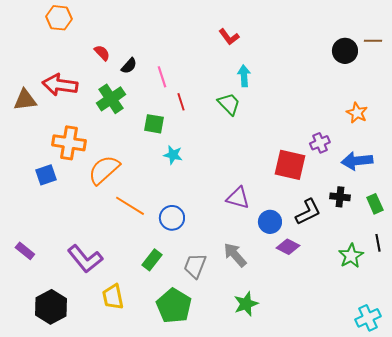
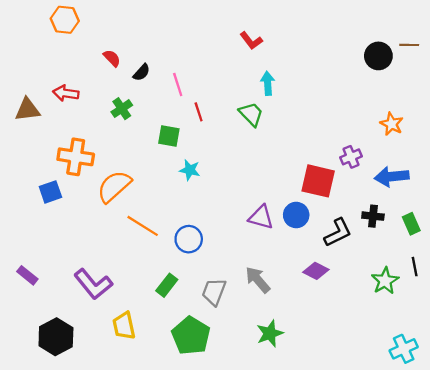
red arrow: (60, 85) -> (66, 93), size x0.7
green cross: (111, 99) -> (122, 109), size x0.7
blue circle: (270, 222) -> (296, 215), moved

